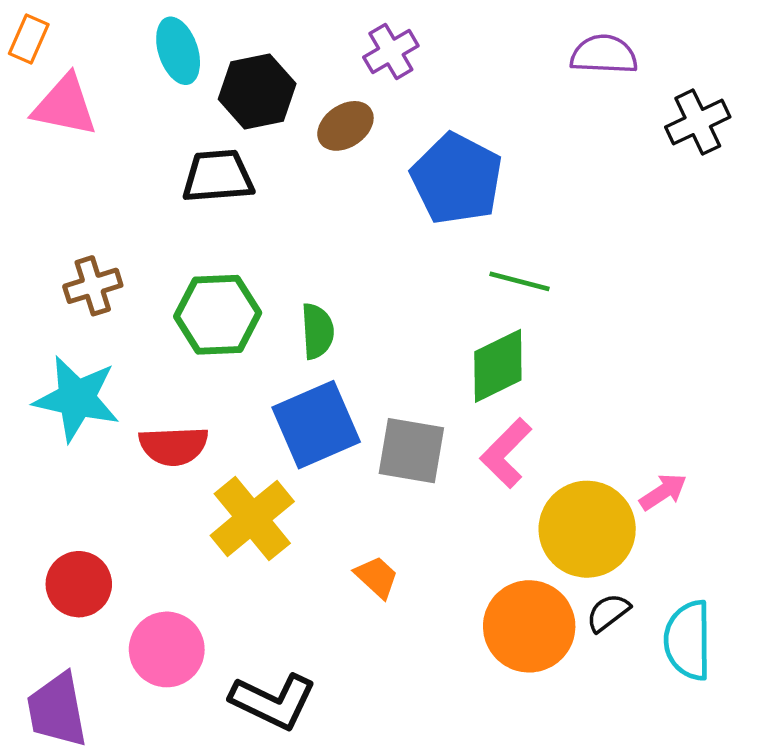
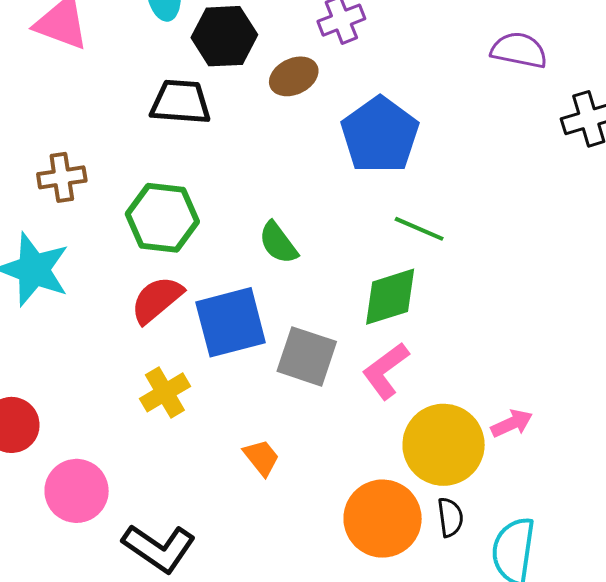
green semicircle: (317, 331) -> (278, 243), moved, turned 138
red semicircle: (174, 446) -> (157, 300), moved, turned 134
yellow cross: (252, 518) -> (165, 392), size x0.7
black semicircle: (608, 613) -> (450, 517), turned 111

